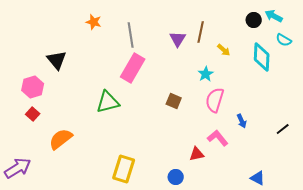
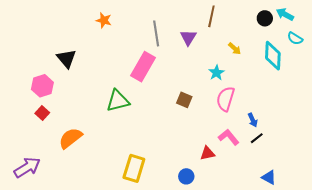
brown line: (201, 32) -> (211, 16), moved
gray line: (131, 35) -> (156, 33), moved
black line: (283, 129) -> (257, 138), moved

